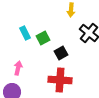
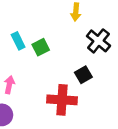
black square: (61, 53) -> (83, 75), moved

